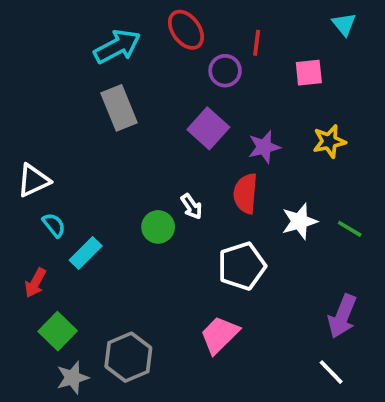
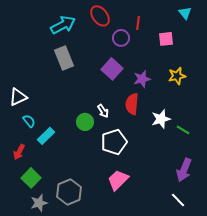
green line: (350, 229) -> (183, 130), moved
white pentagon: (242, 266) -> (114, 142), moved

